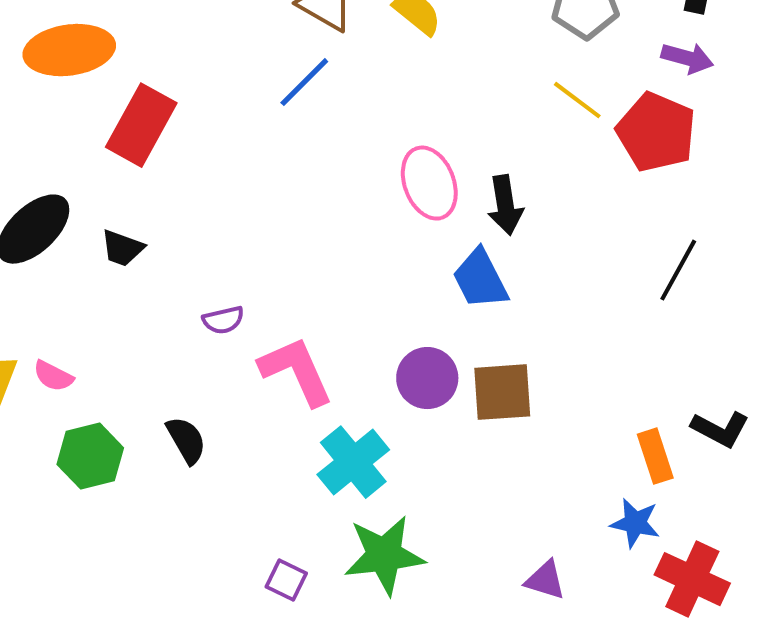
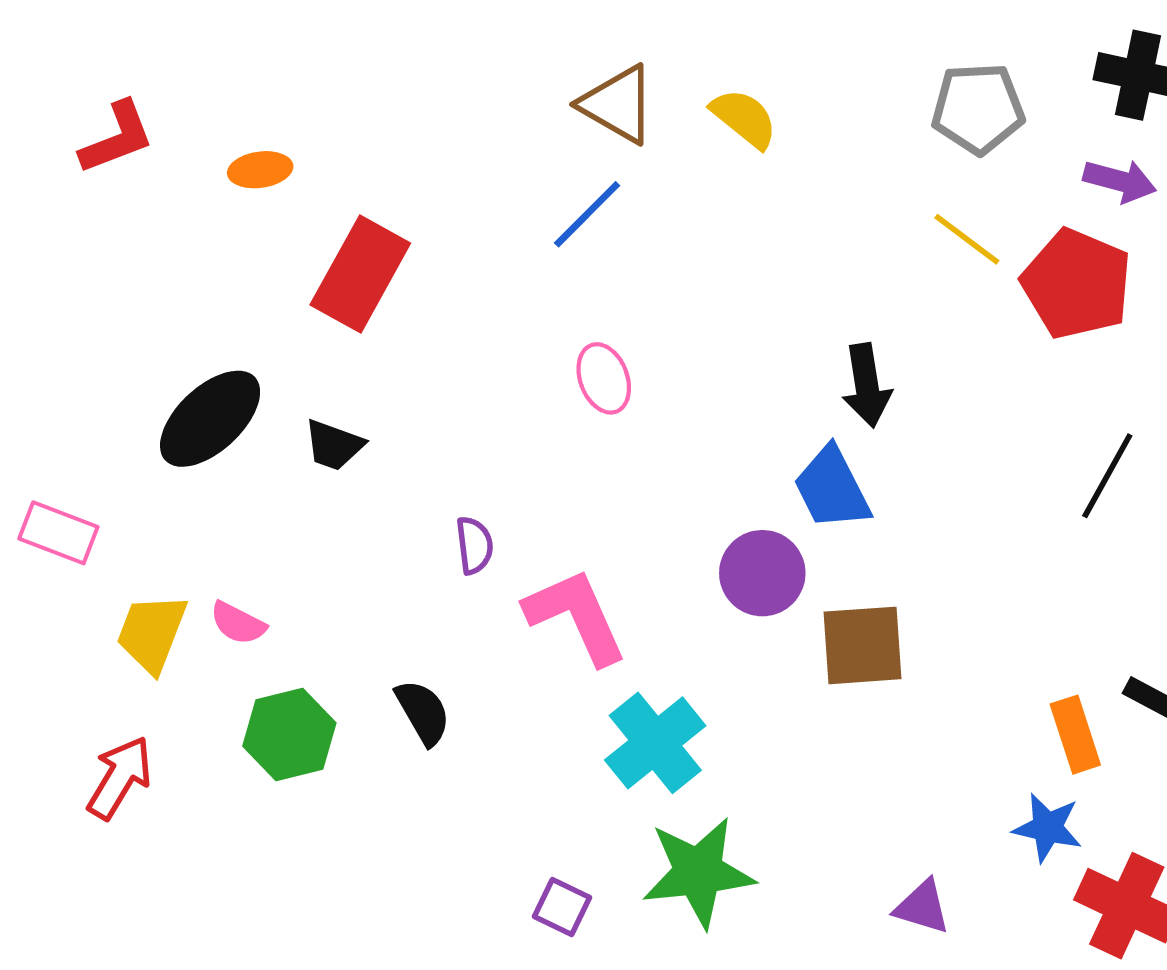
orange ellipse: (69, 50) -> (260, 170), size x0.5
pink ellipse: (429, 183) -> (604, 378), moved, size x0.7
purple semicircle: (223, 320) -> (474, 545), turned -84
purple circle: (427, 378) -> (762, 573), moved

